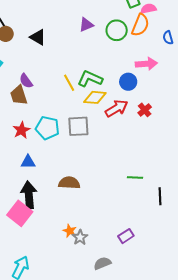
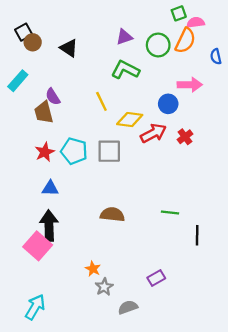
green L-shape: (90, 79) -> (125, 70), moved
brown semicircle: (69, 183) -> (112, 215), moved
gray star: (80, 237) -> (104, 287), moved

